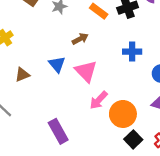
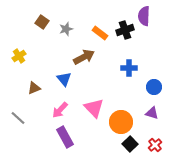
brown arrow: (80, 39) -> (84, 57), size x1.5
pink triangle: (86, 71) -> (94, 108), moved
pink arrow: (99, 100) -> (60, 110), moved

